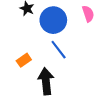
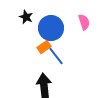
orange rectangle: (24, 60) -> (44, 47), moved

